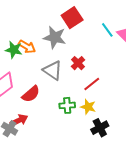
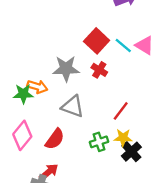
red square: (72, 18) -> (97, 41), moved
red cross: (78, 63) -> (99, 70), moved
black cross: (100, 128) -> (131, 152), moved

